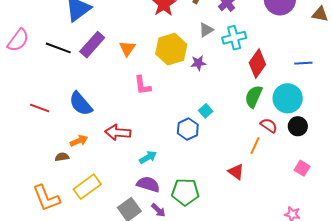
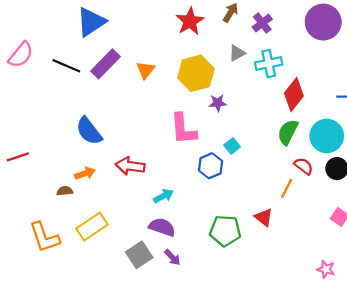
purple star: (198, 63) -> (218, 103), moved
pink L-shape: (143, 85) -> (183, 129), moved, size x1.4
red line: (40, 108) -> (18, 157), moved, turned -42
green pentagon: (185, 192) -> (225, 231), moved

